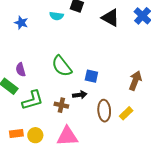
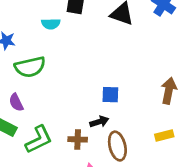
green semicircle: (62, 66) -> (30, 67), moved, turned -55
brown ellipse: (104, 111) -> (117, 146), moved
yellow rectangle: (126, 113) -> (164, 135), turned 40

